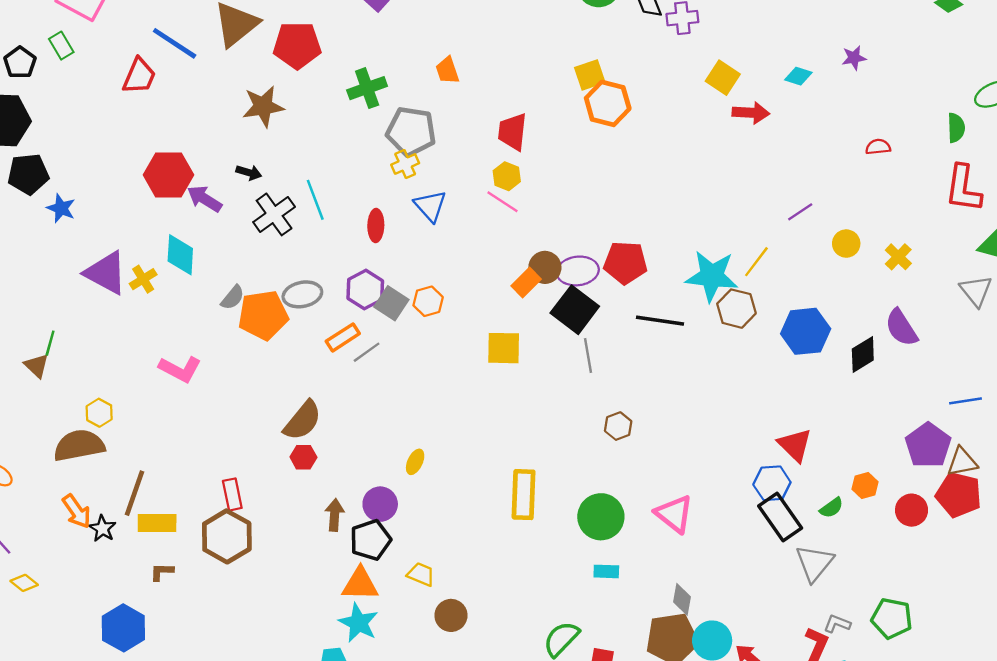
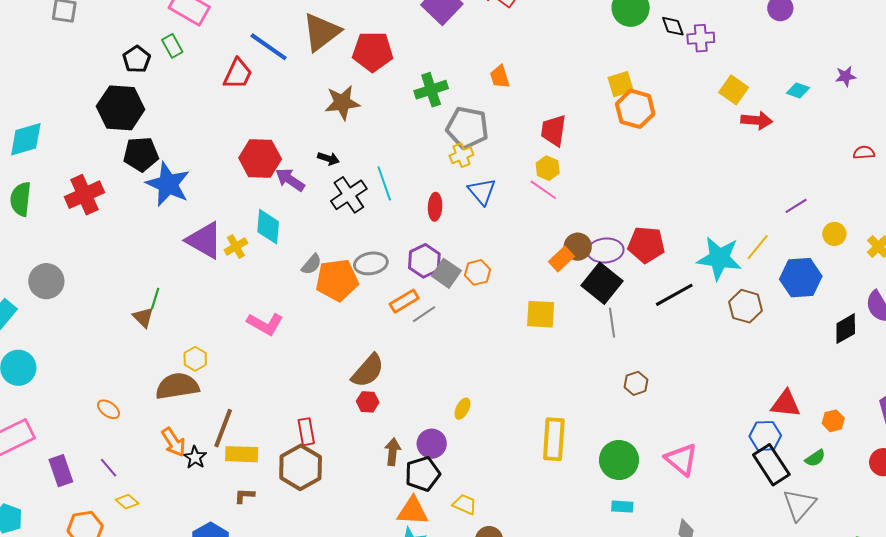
blue star: (61, 208) -> (168, 184), size x1.8
brown hexagon: (736, 309) -> (745, 306), moved
black line: (660, 321) -> (674, 295), turned -39
blue hexagon: (806, 331) -> (801, 278), moved
red triangle: (795, 445) -> (786, 404), turned -40
orange hexagon: (865, 485) -> (833, 421), moved

